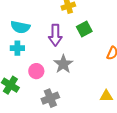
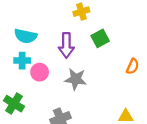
gray star: (63, 64) -> (76, 79), turned -30
pink circle: (36, 71) -> (40, 72), moved

